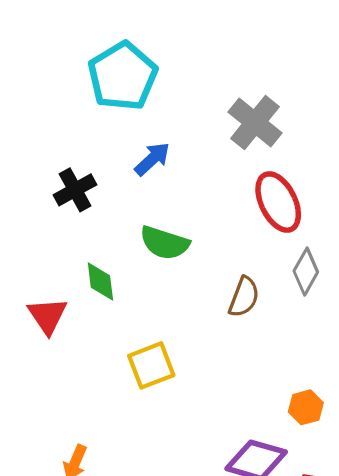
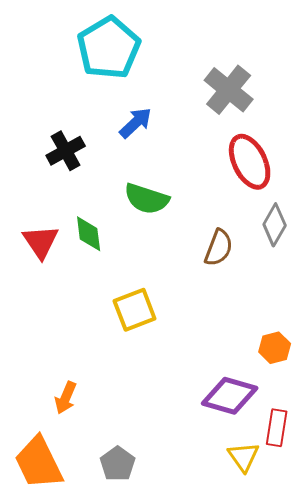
red triangle: (47, 316) -> (41, 242), moved

